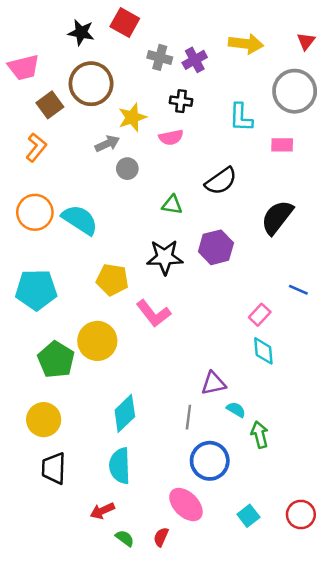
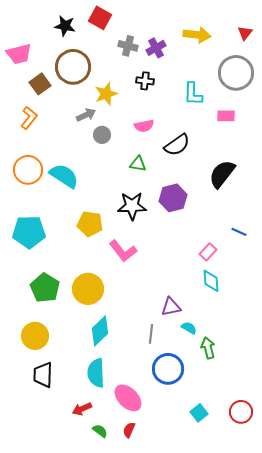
pink semicircle: (171, 137) -> (144, 126), moved
yellow circle: (97, 341) -> (88, 289), moved
pink ellipse: (186, 505) -> (128, 398), moved

